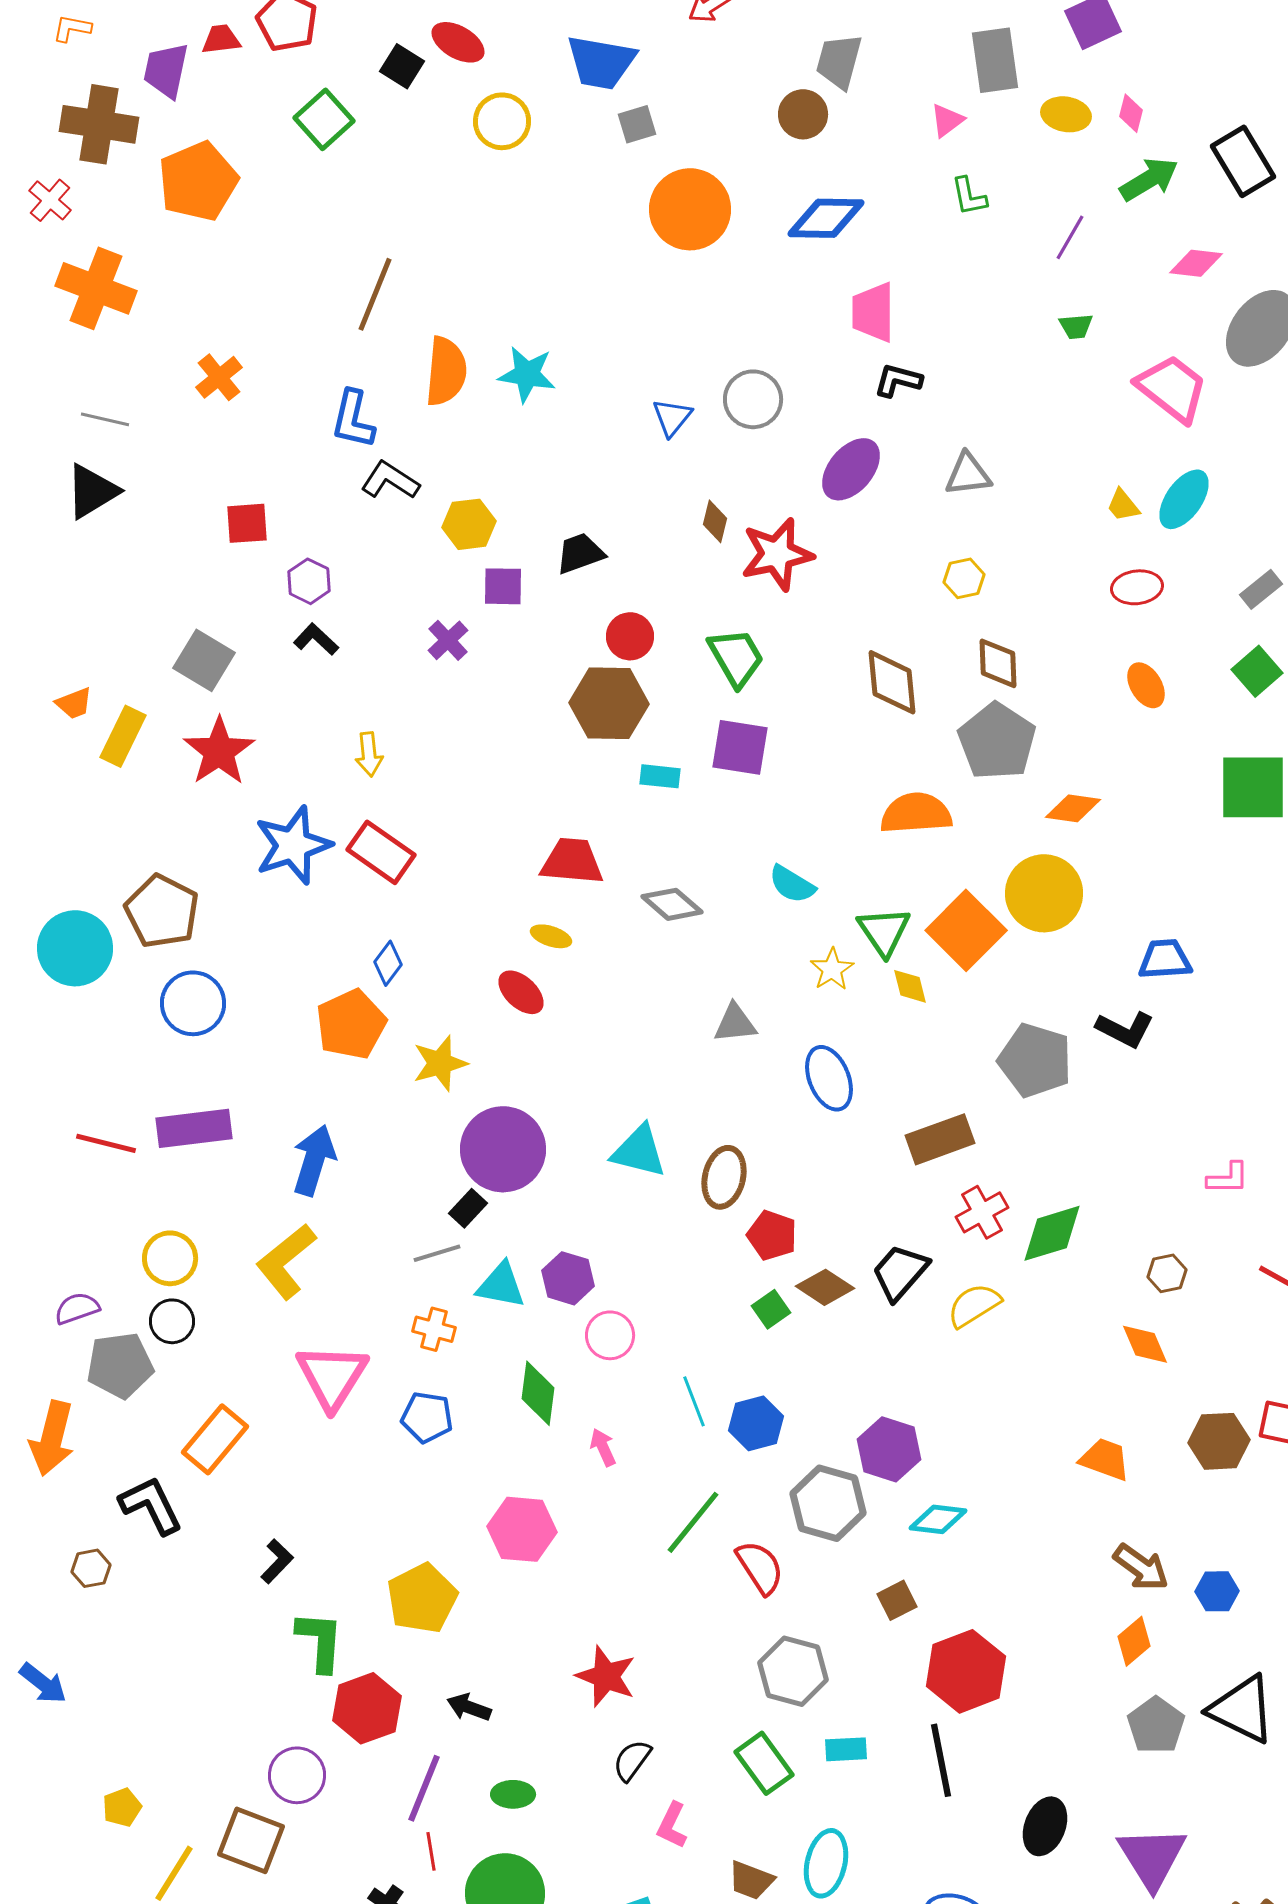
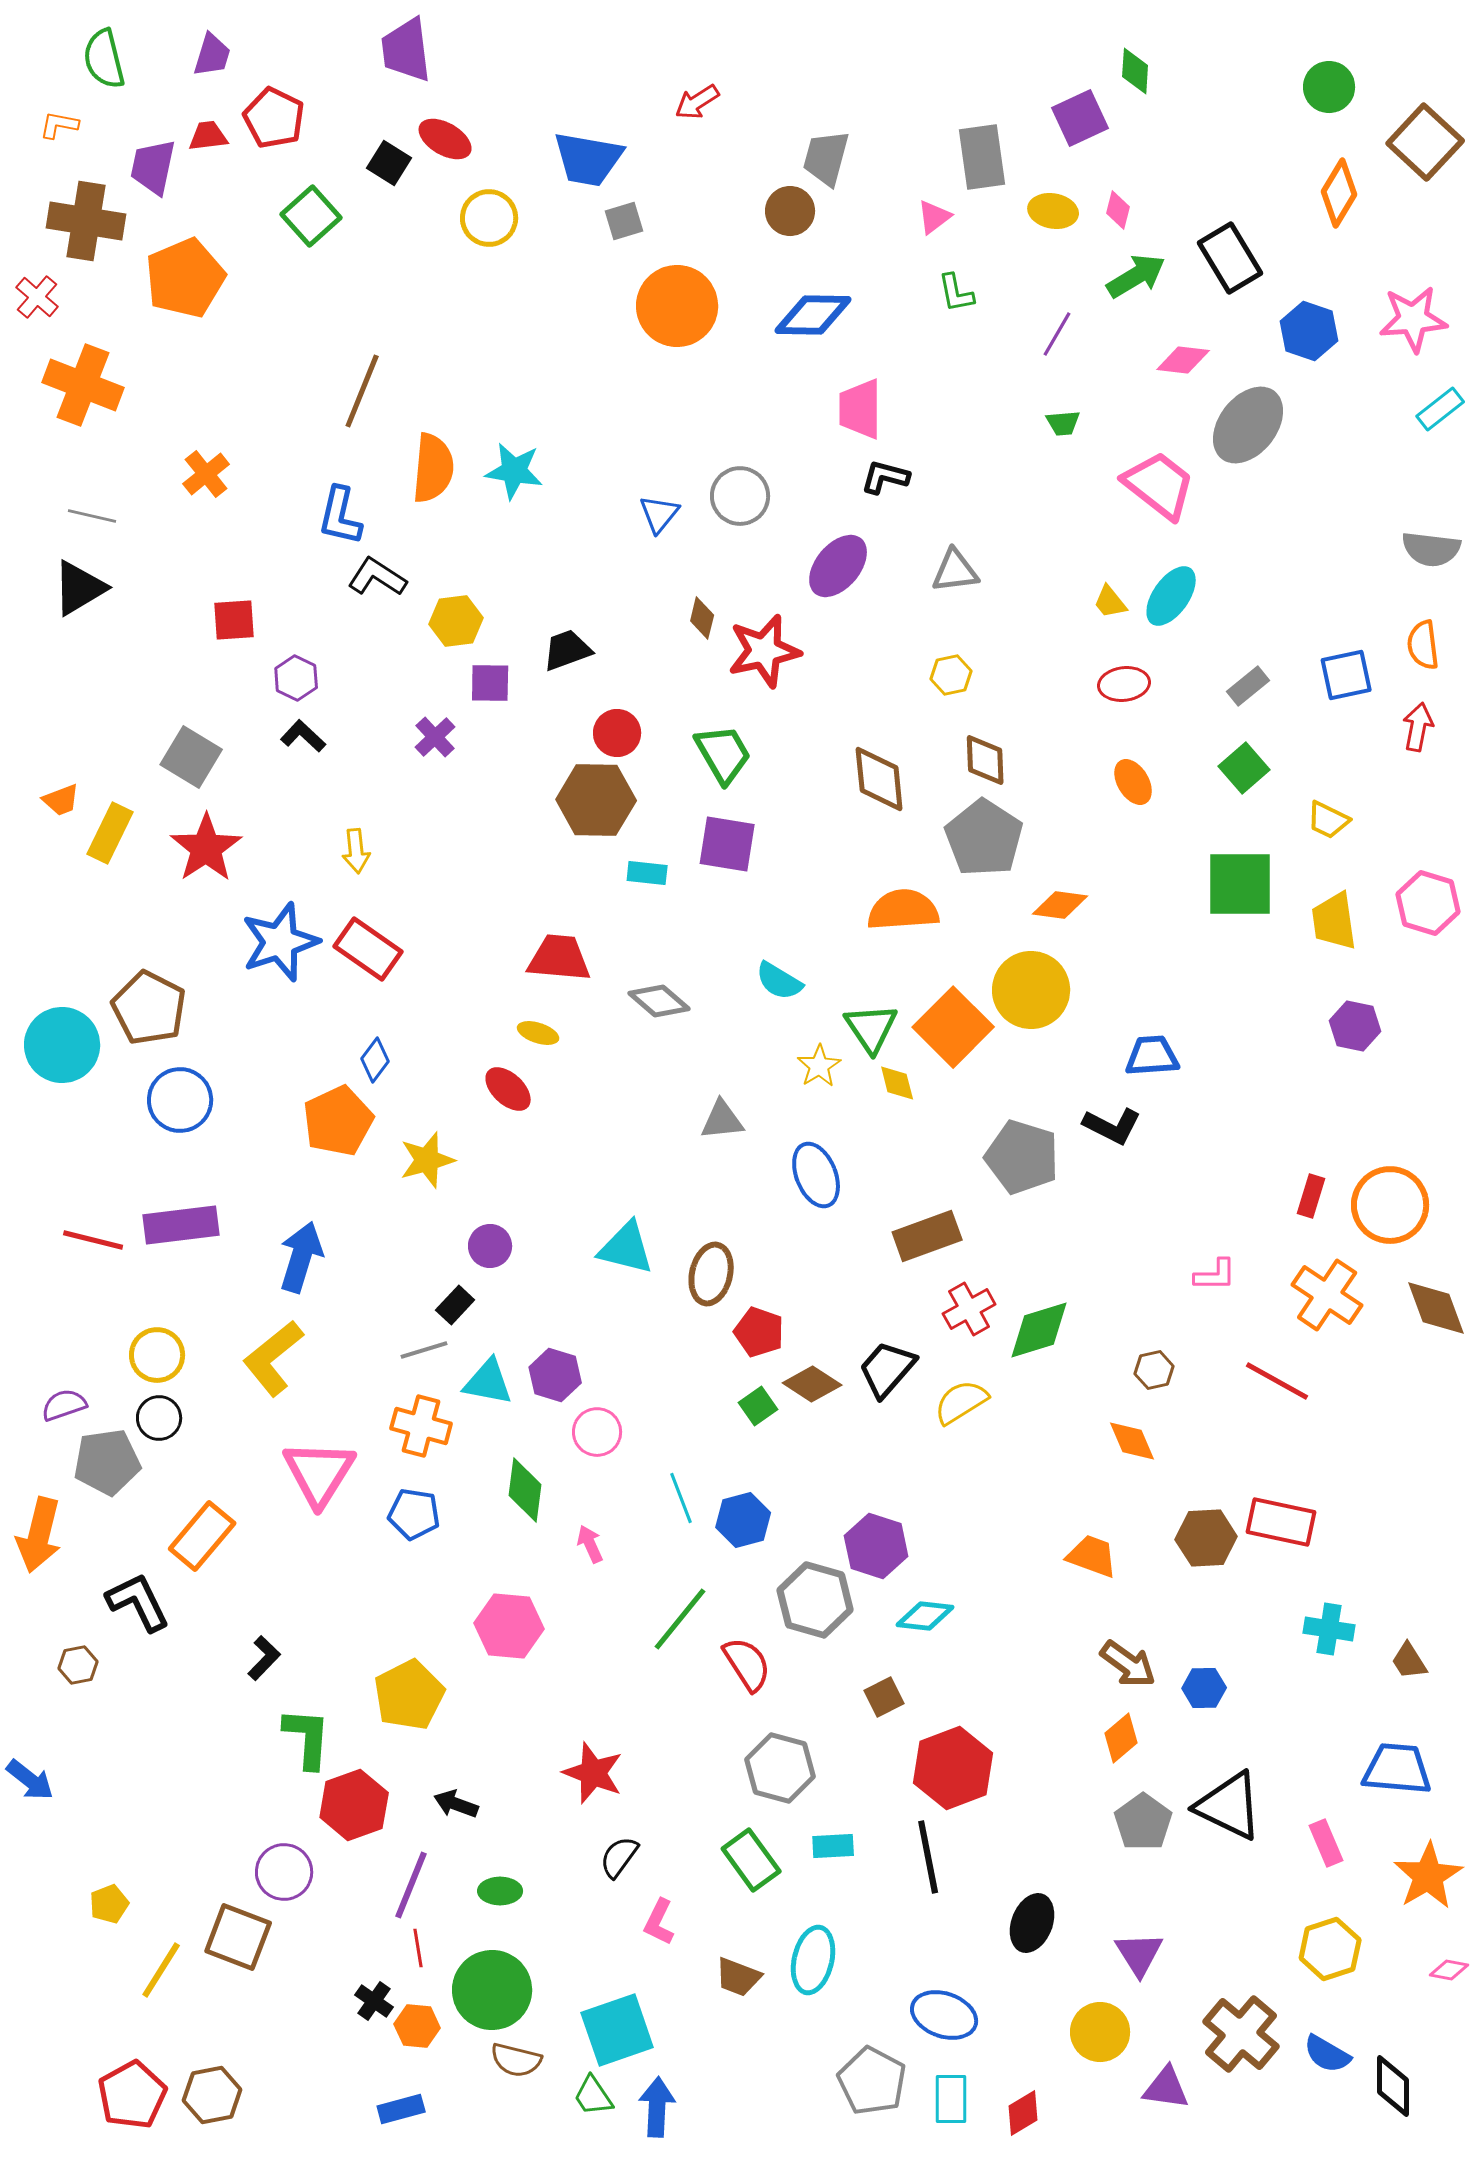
purple circle: (503, 1149) -> (490, 1246), size x0.5
orange cross: (434, 1329) -> (421, 1426), size x1.4
purple triangle: (1152, 1857) -> (1139, 1954), size x0.7

